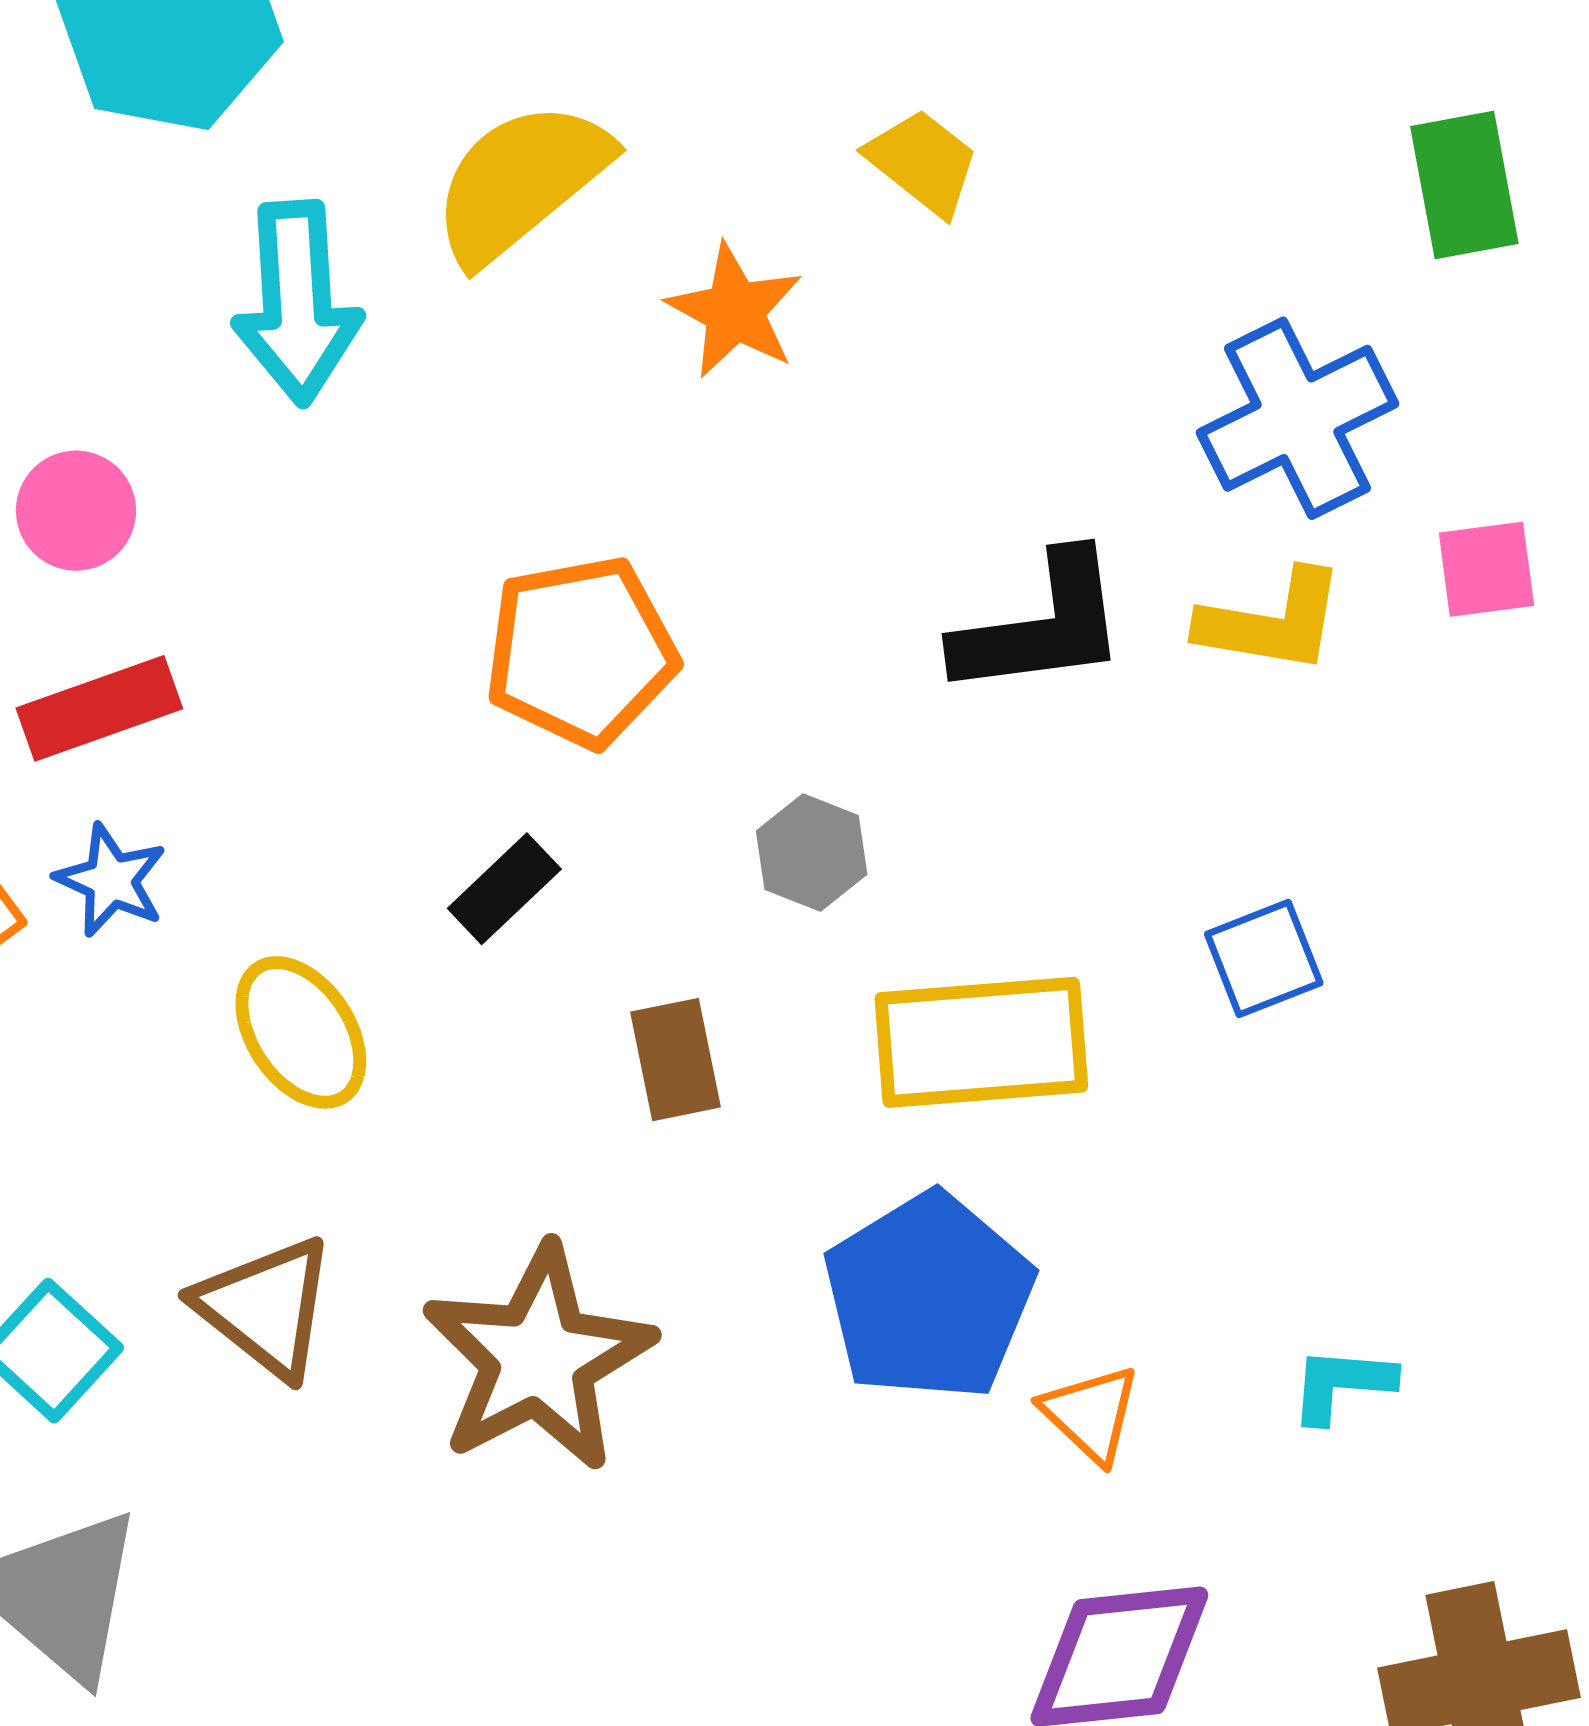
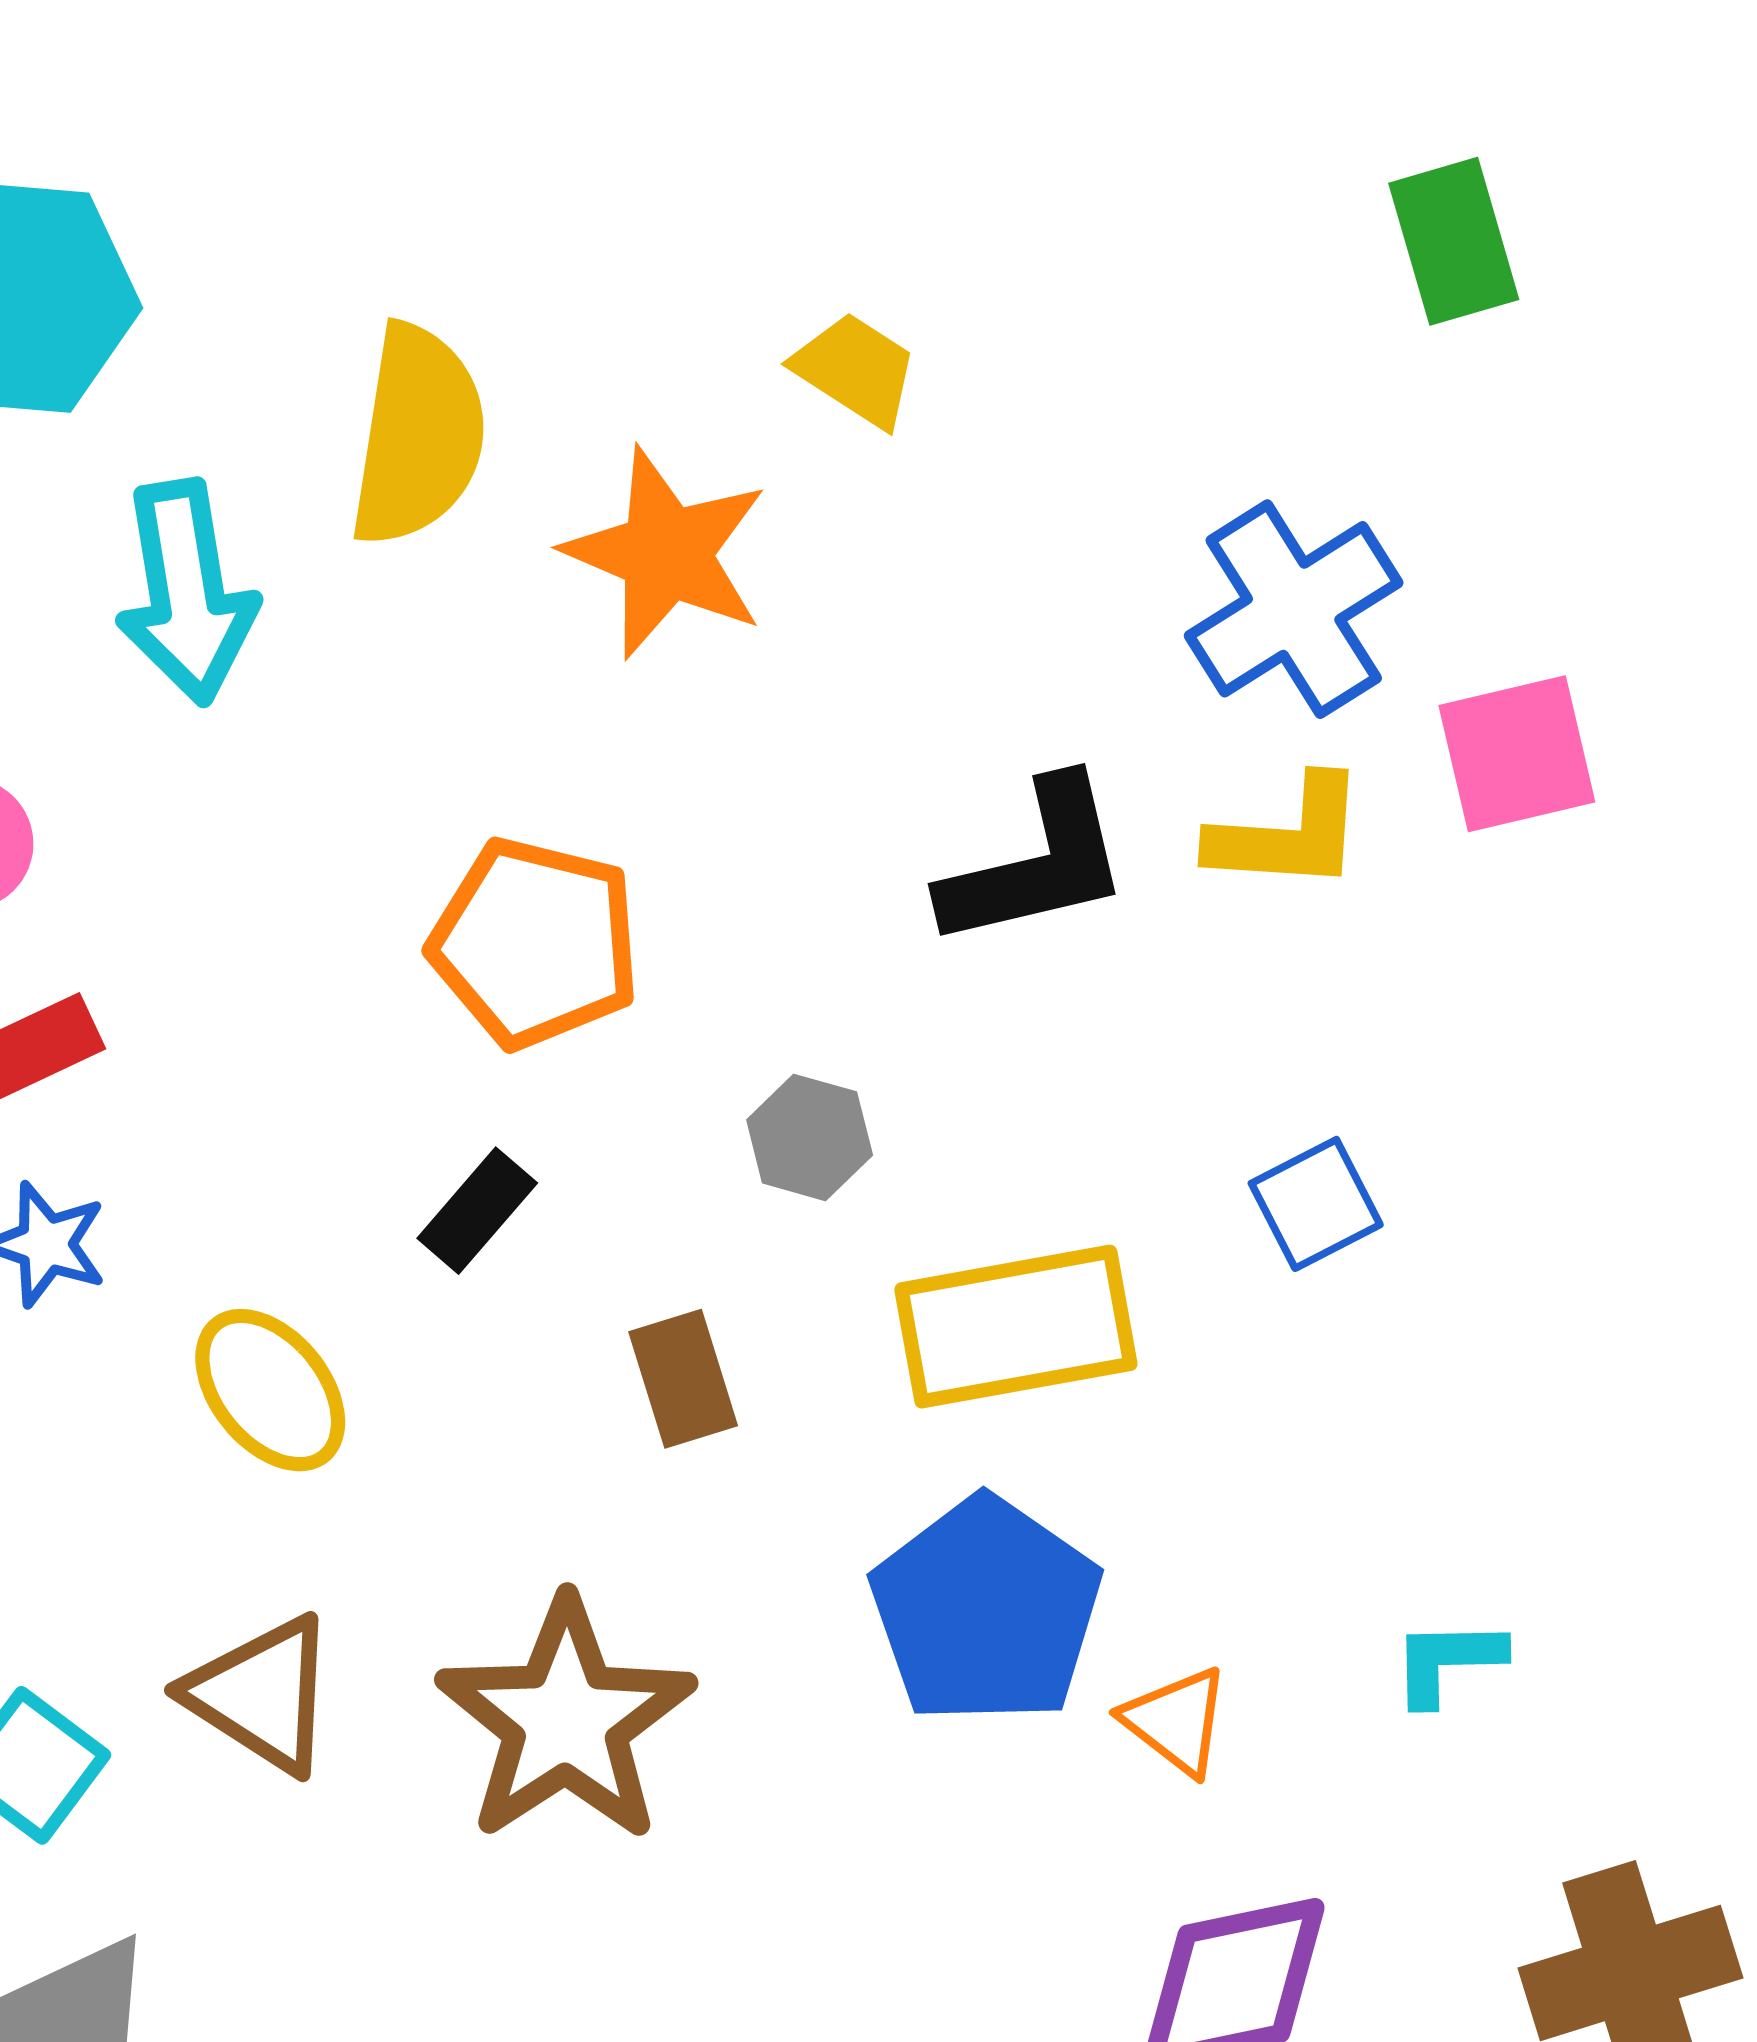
yellow semicircle: (521, 182) -> (418, 435), turned 144
green rectangle: (1464, 185) -> (1454, 241), moved
orange star: (735, 311) -> (666, 553), size x1.4
pink square: (1486, 569) -> (1517, 754), size x1.4
orange pentagon: (581, 652) -> (535, 943), turned 30

